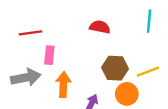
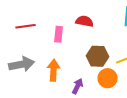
pink rectangle: (49, 55) -> (59, 34), moved

